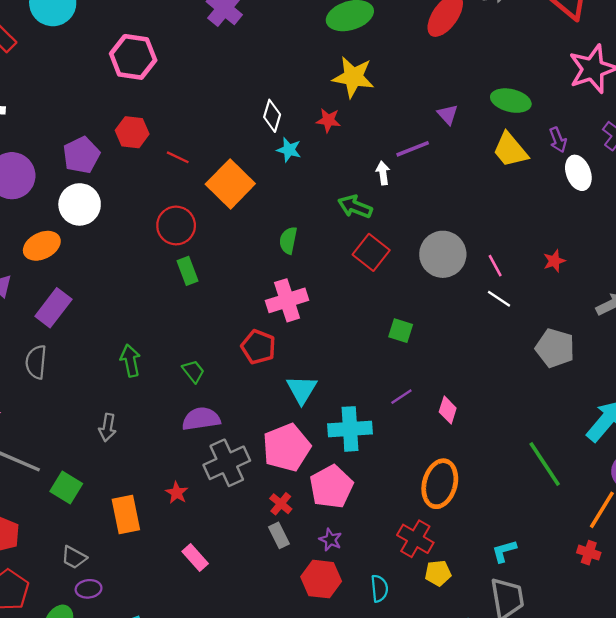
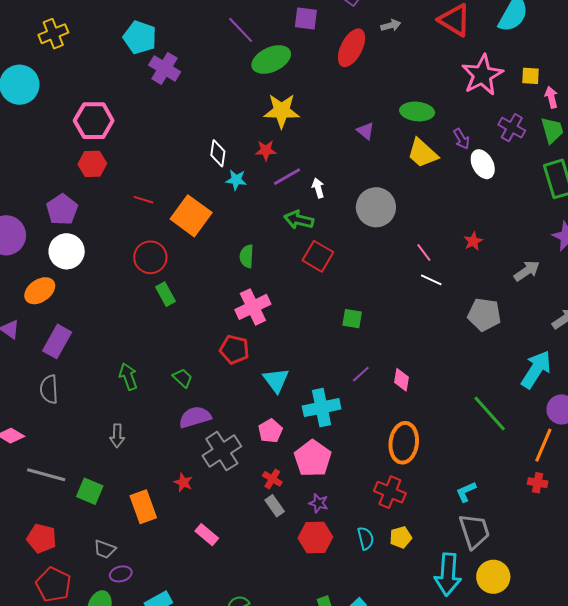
red hexagon: (132, 132) -> (92, 164), moved
purple line: (413, 149) -> (287, 177), moved
gray circle: (443, 254) -> (376, 207), moved
pink pentagon: (287, 448) -> (270, 431), size x0.6
yellow pentagon: (438, 573) -> (401, 537), moved

